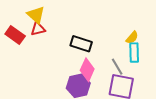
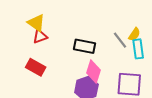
red rectangle: (15, 35) -> (36, 67), moved
gray line: (117, 67) -> (120, 40), moved

